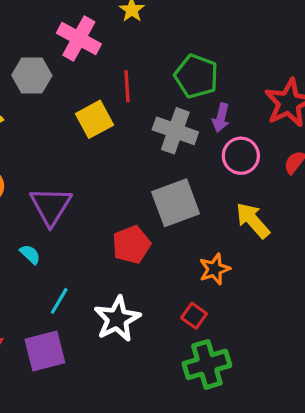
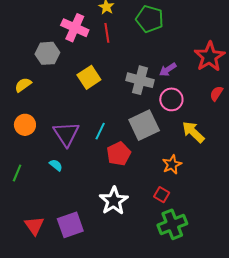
green pentagon: (196, 76) -> (150, 19), moved
red line: (127, 86) -> (107, 33), moved
purple arrow: (221, 118) -> (168, 70), turned 48
pink circle: (241, 156) -> (171, 99), moved
cyan line: (59, 301) -> (100, 131), moved

